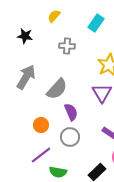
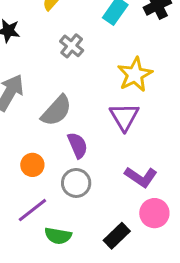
gray cross: (67, 46) -> (72, 46), turned 35

